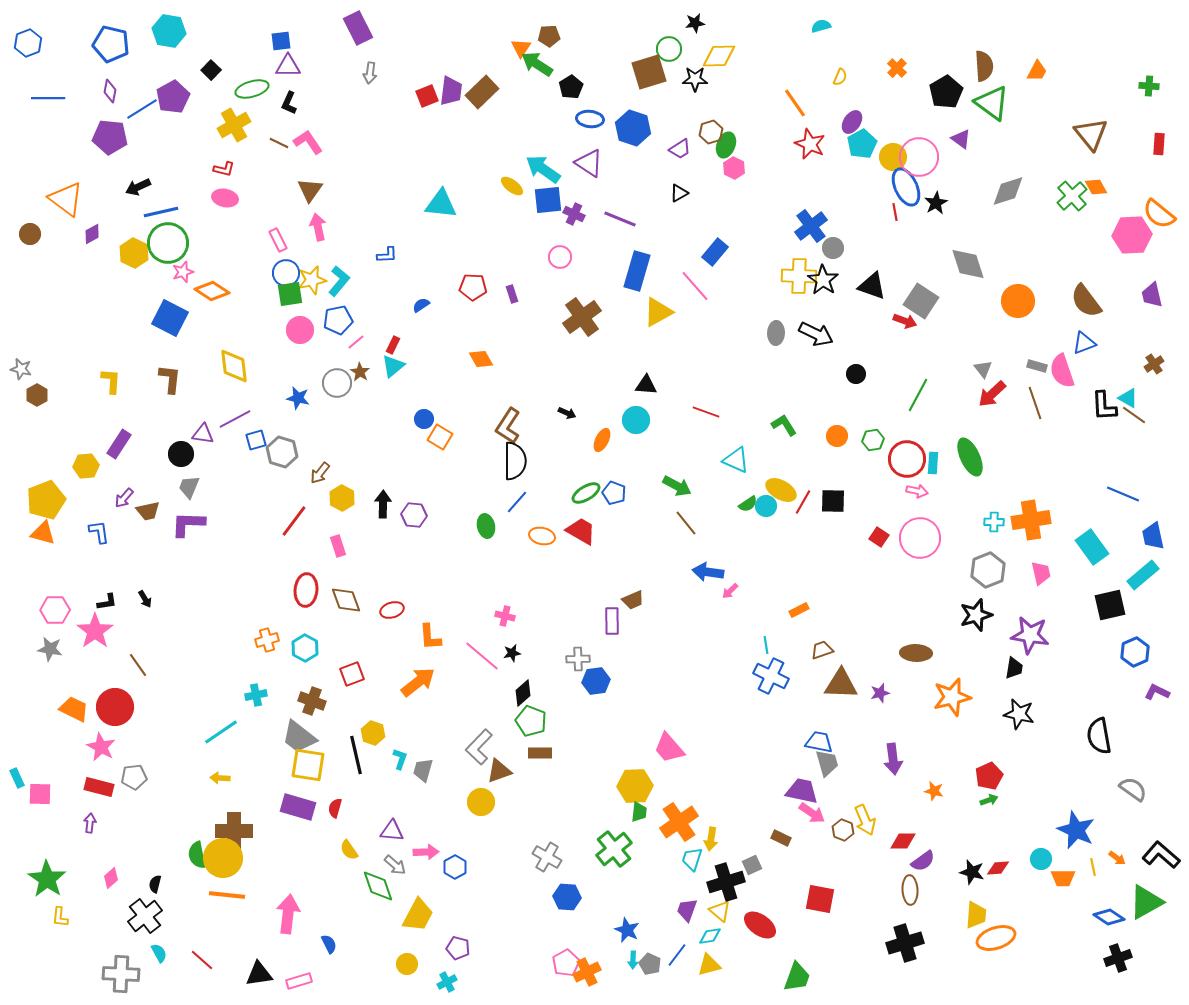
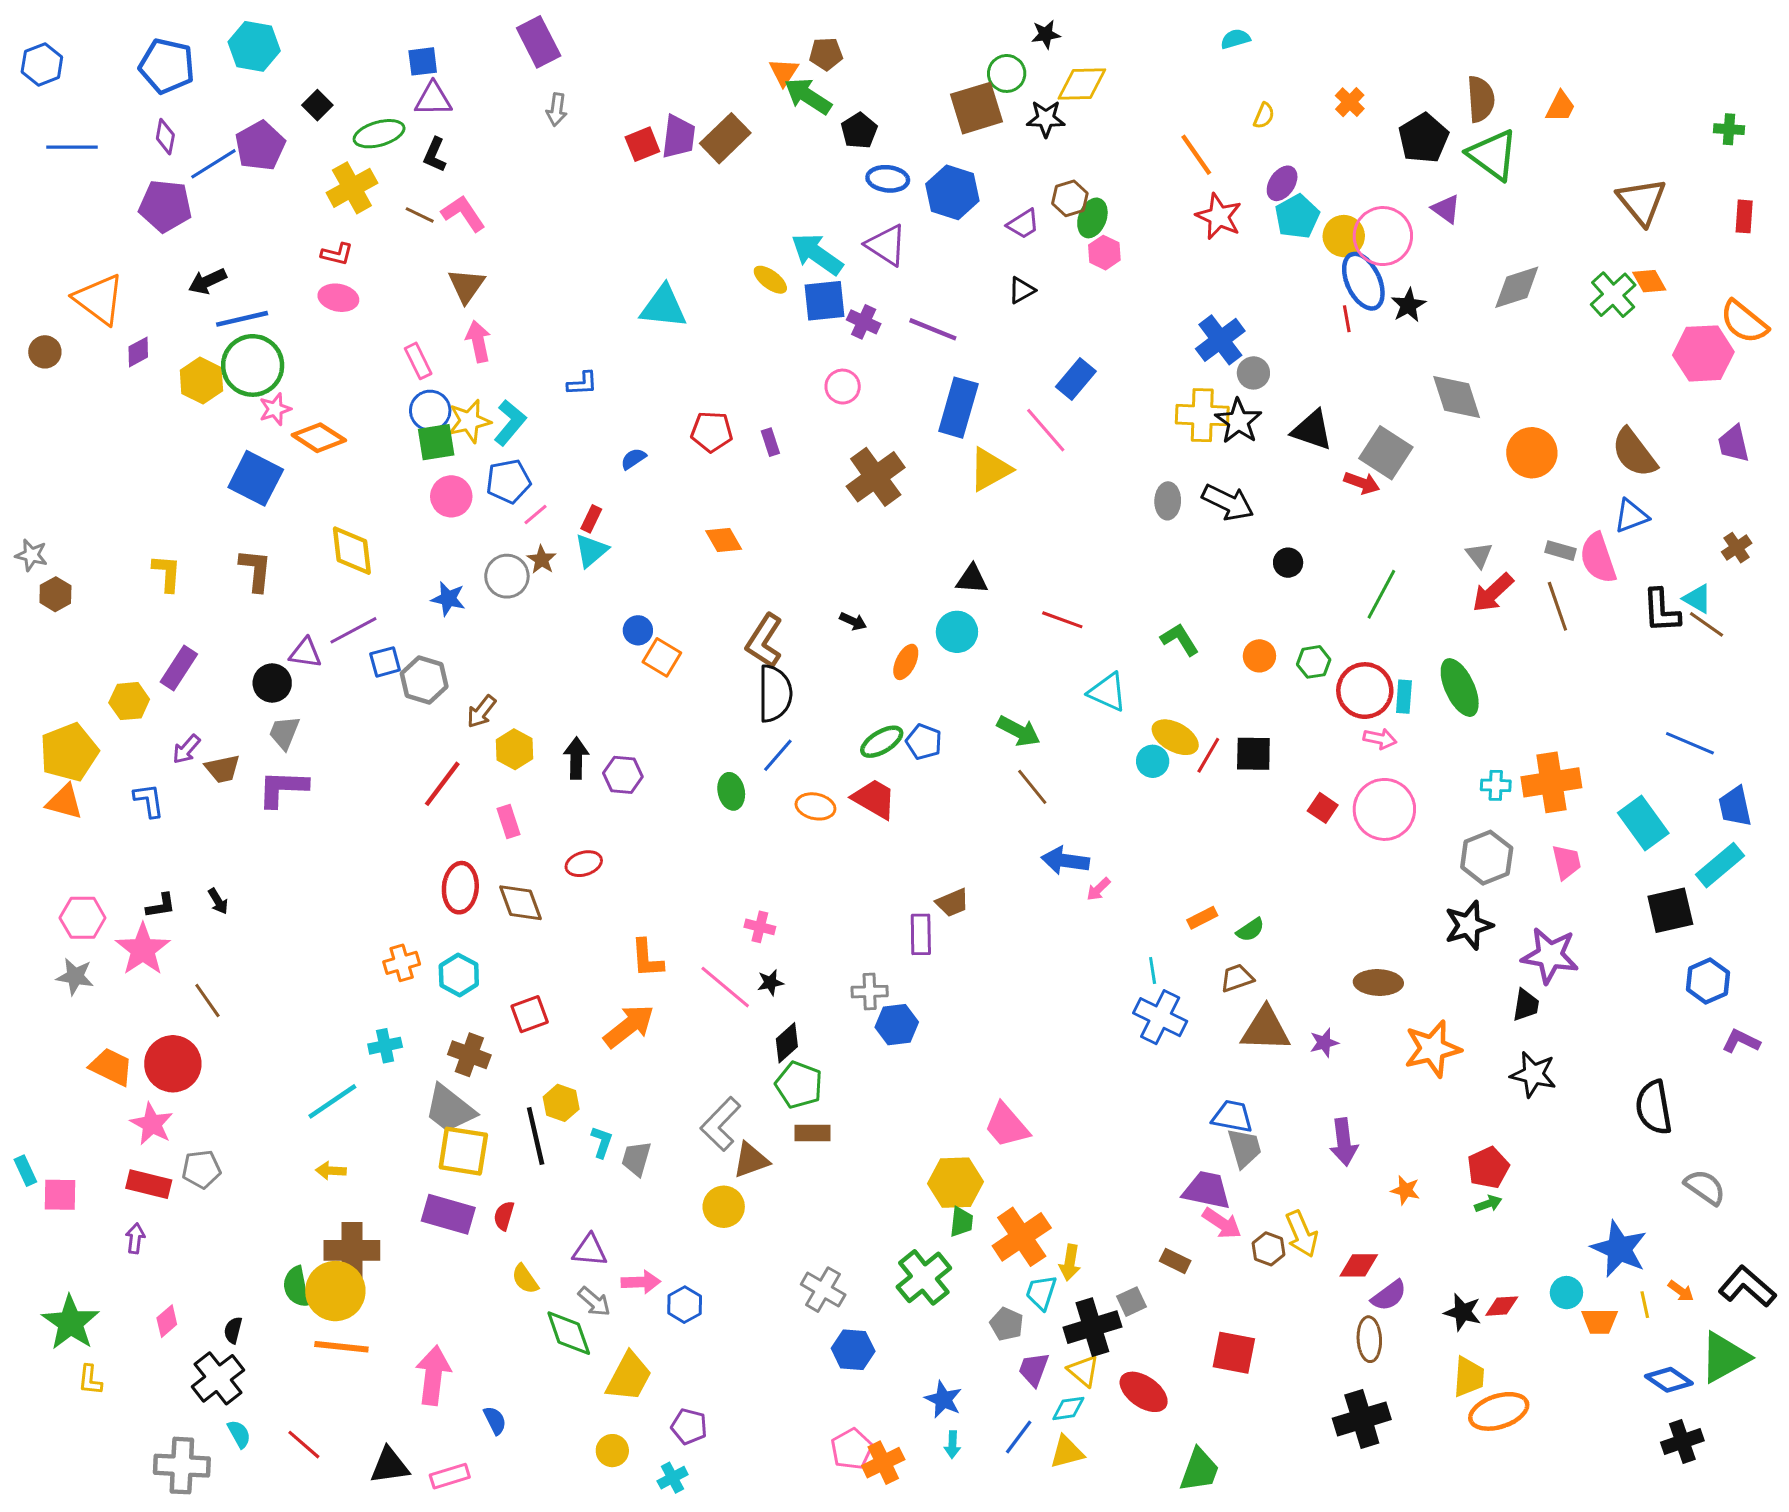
green semicircle: (748, 504) -> (1250, 930), moved
red ellipse: (392, 610) -> (584, 864), moved
gray pentagon: (650, 964) -> (1007, 1324), moved

